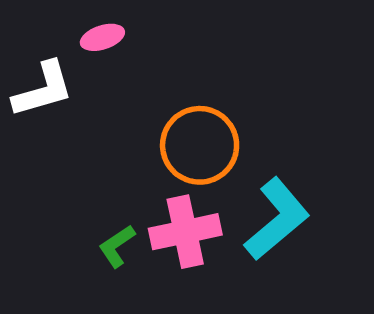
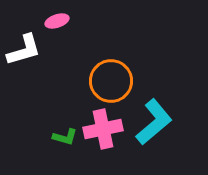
green L-shape: (117, 246) -> (65, 137), turned -130

